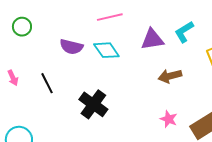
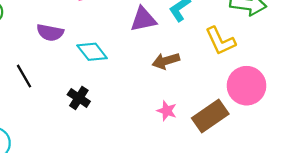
cyan diamond: (106, 50) -> (92, 52), moved
black cross: (93, 104) -> (79, 98), size x0.7

